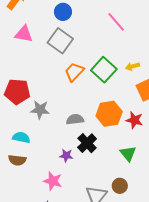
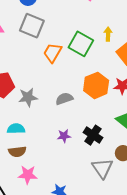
yellow arrow: (132, 66) -> (108, 34), turned 120
black cross: (87, 143) -> (93, 135), moved
pink star: (53, 181) -> (28, 175), moved

